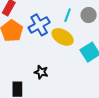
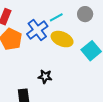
cyan line: (68, 15) -> (56, 17), moved, turned 48

